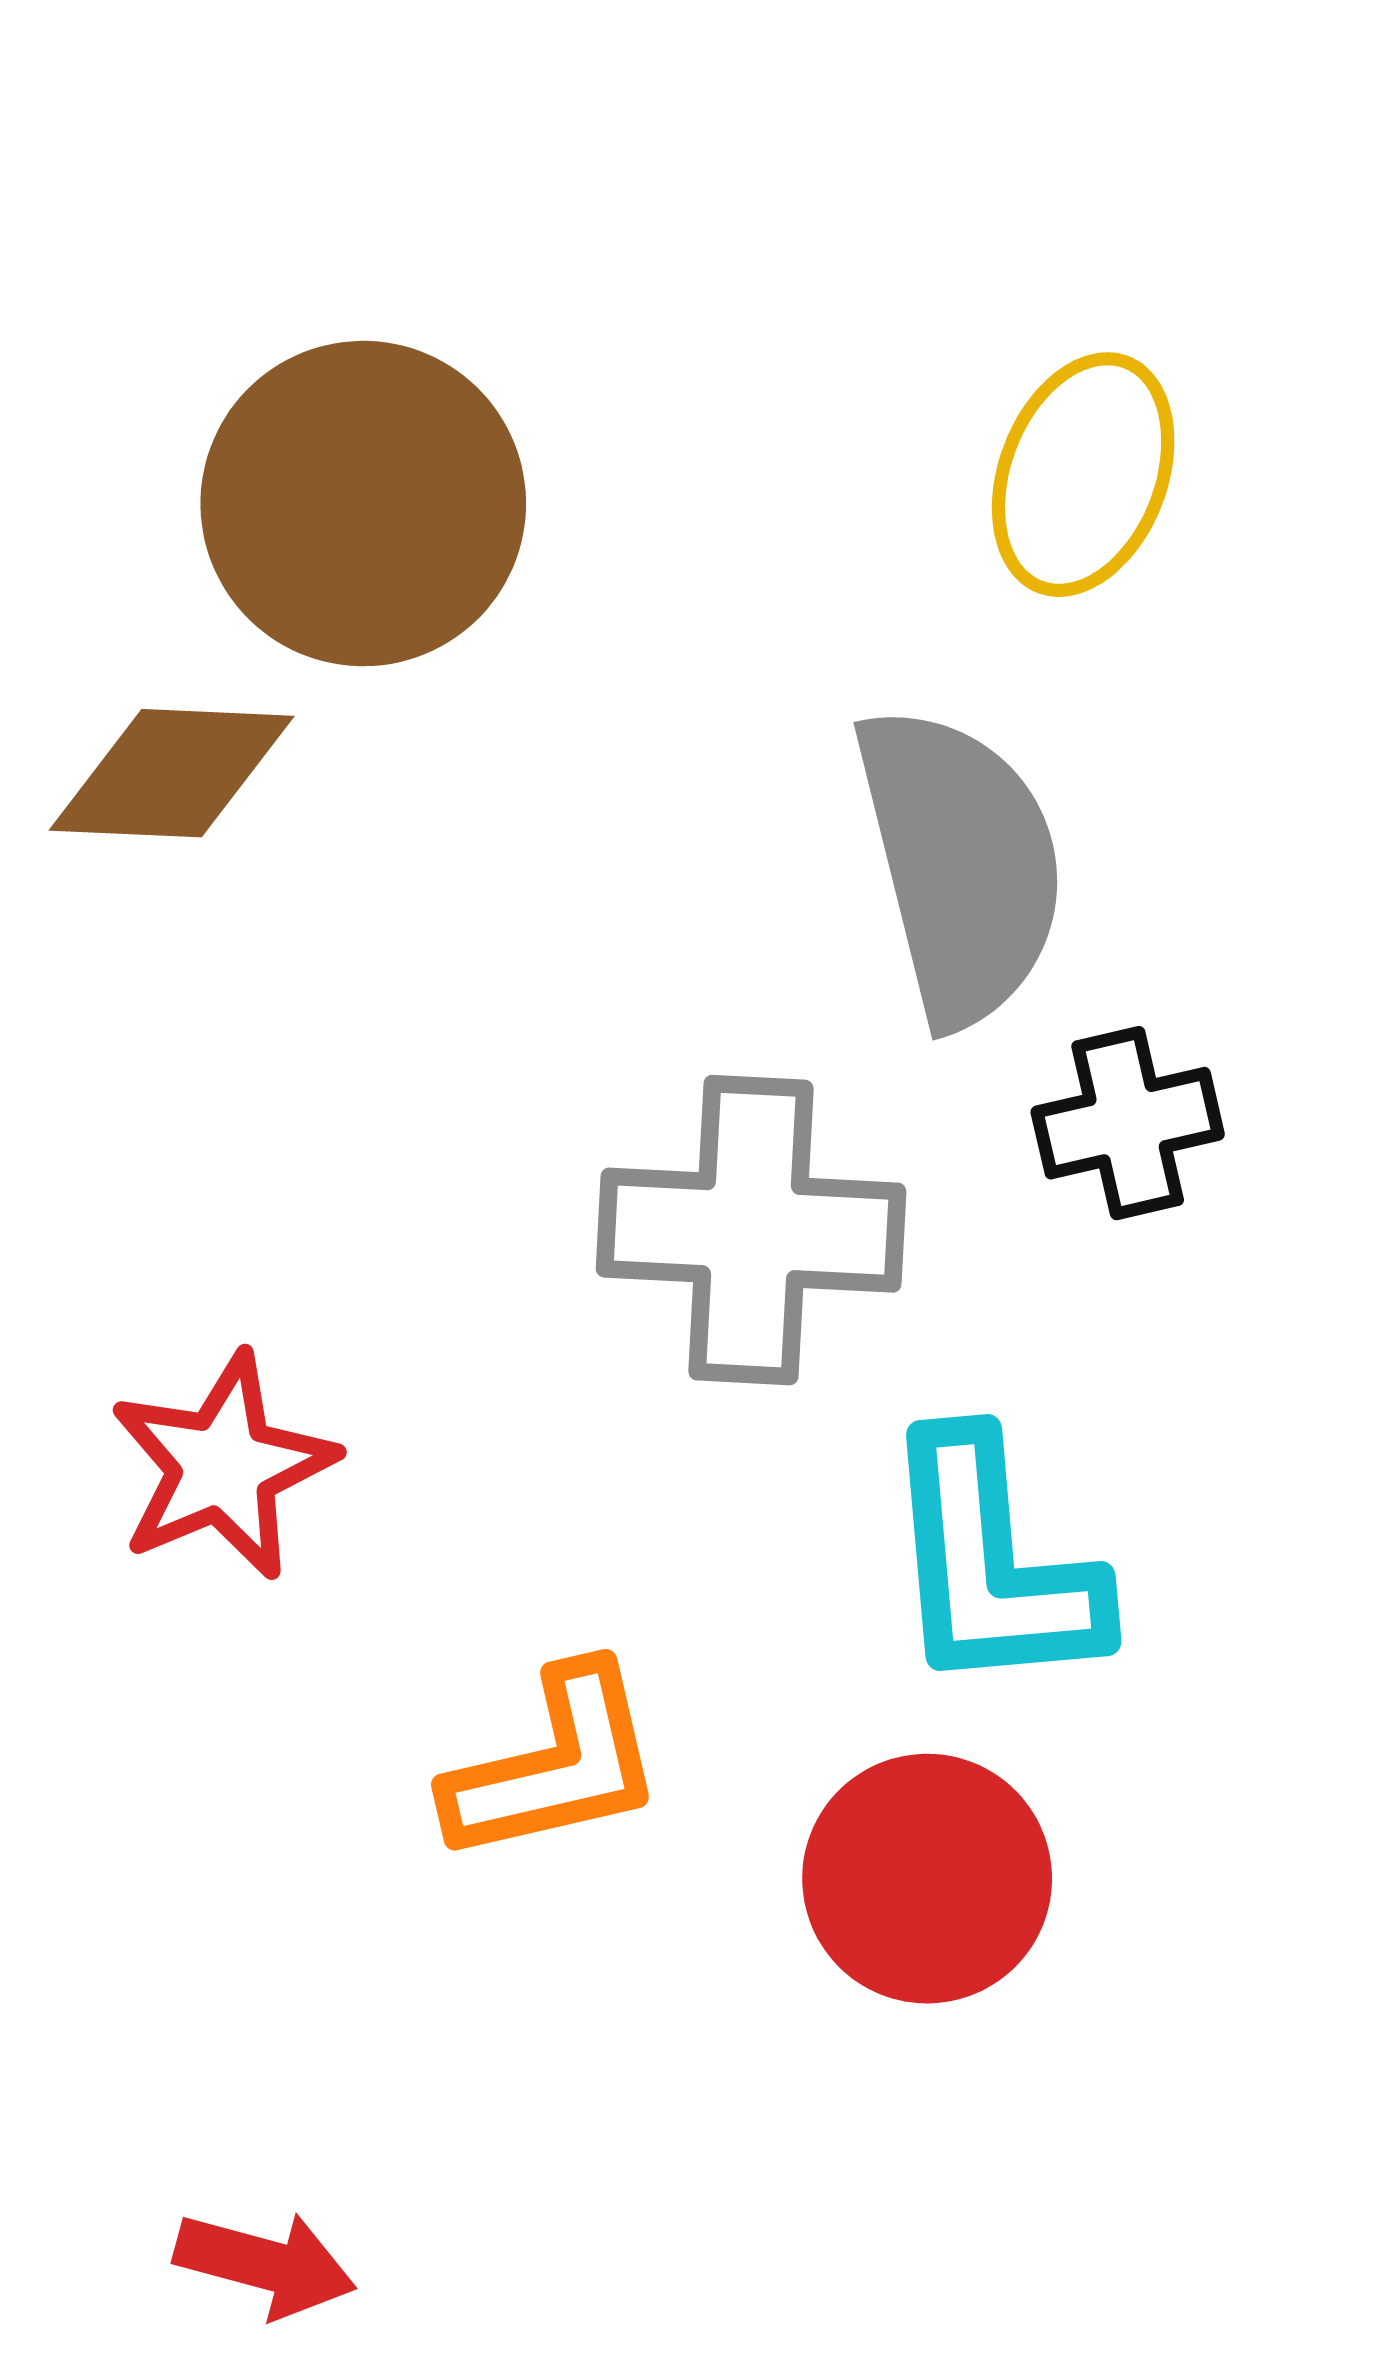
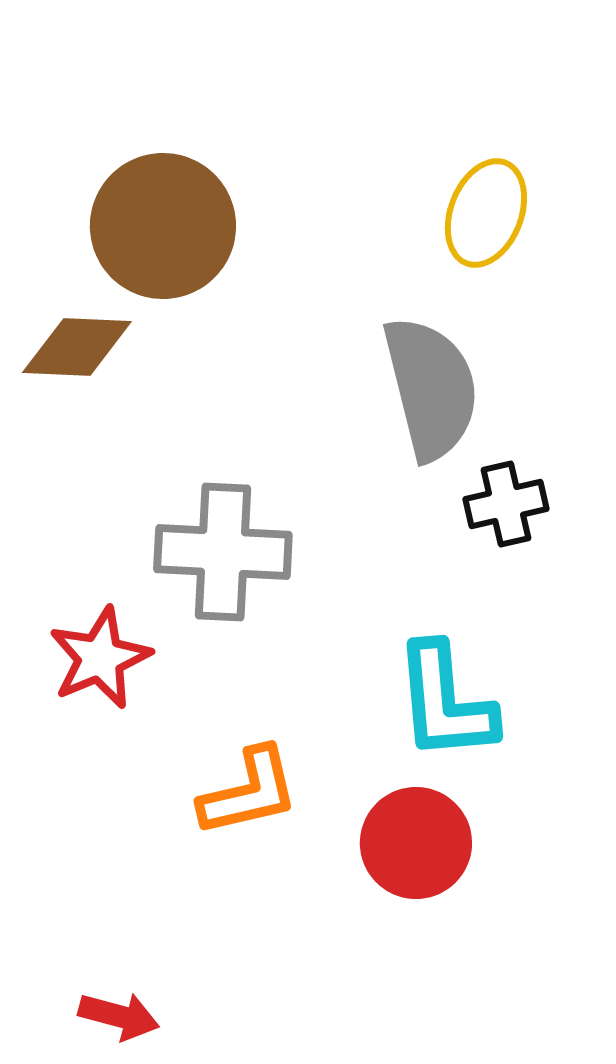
gray cross: (751, 1230) -> (223, 552), moved

